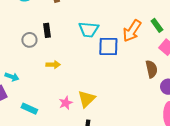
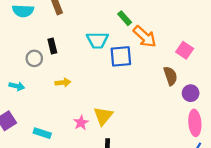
green rectangle: (157, 25) -> (125, 18), moved
orange arrow: (132, 31) -> (145, 37), turned -75
cyan arrow: (12, 77) -> (17, 86), moved

